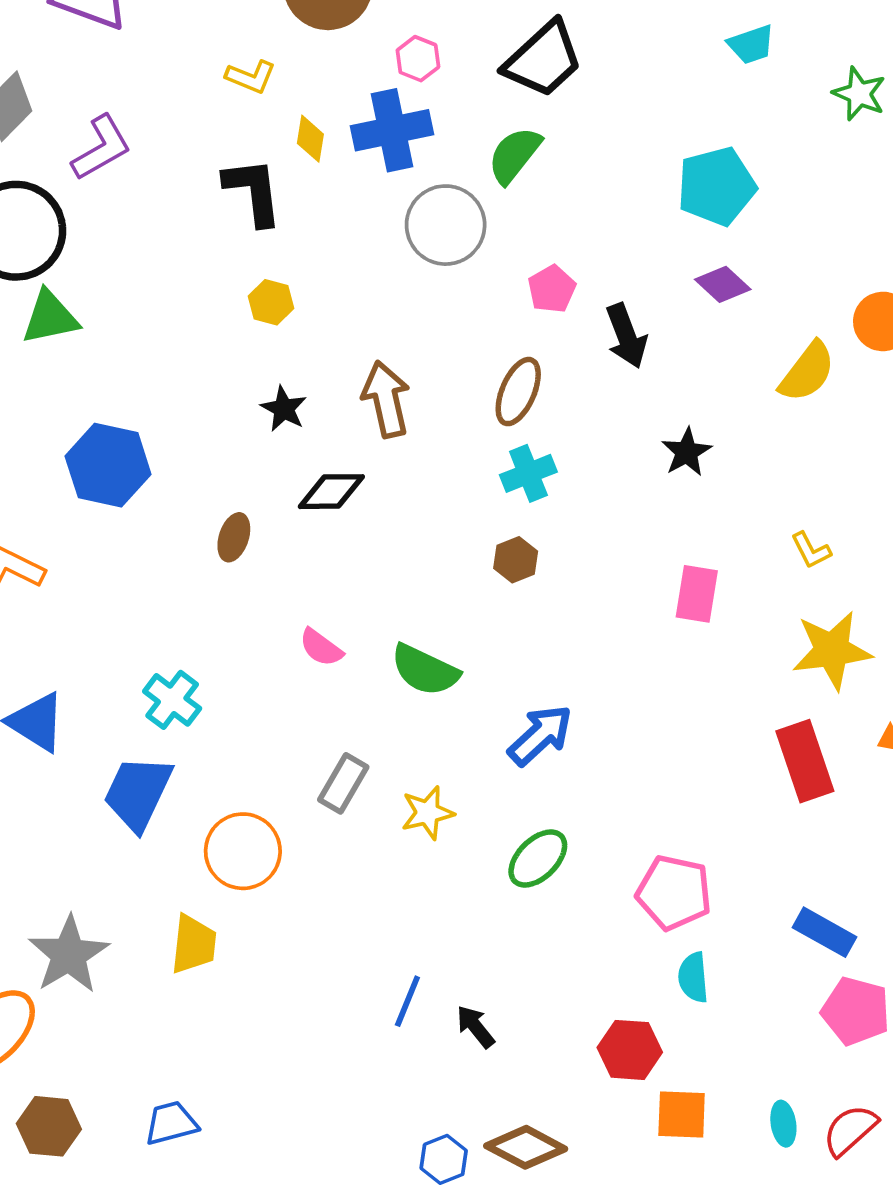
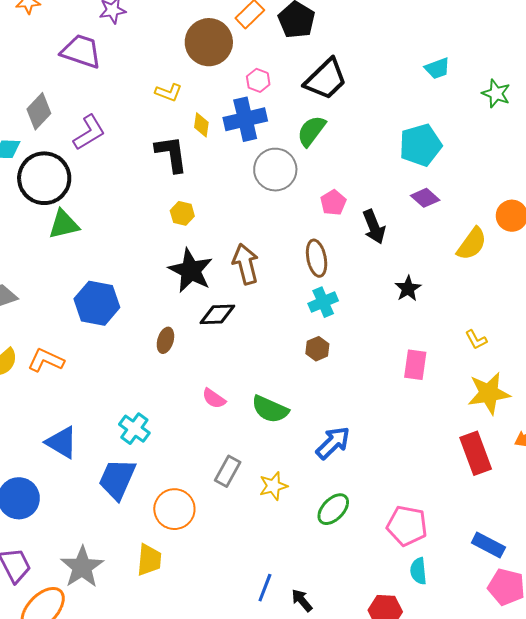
brown ellipse: (518, 392) -> (317, 258), turned -33
black star: (284, 409) -> (191, 270), size x1.8

